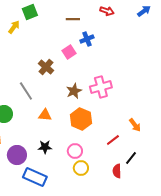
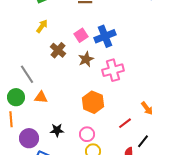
yellow arrow: (14, 27) -> (42, 26), moved
blue cross: (87, 39) -> (105, 36), moved, size x1.5
gray line: (26, 91) -> (27, 74), moved
brown star: (74, 91) -> (86, 59), moved
orange triangle: (45, 115) -> (41, 97), moved

